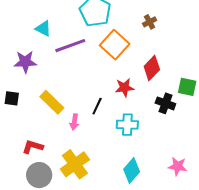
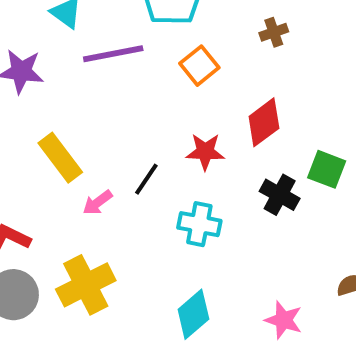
orange square: (115, 45) -> (199, 66), size x0.7
pink arrow: (74, 122) -> (98, 203), turned 35

